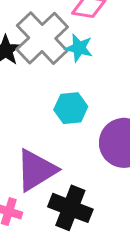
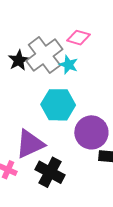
cyan hexagon: (71, 108) -> (58, 105), size x1.5

